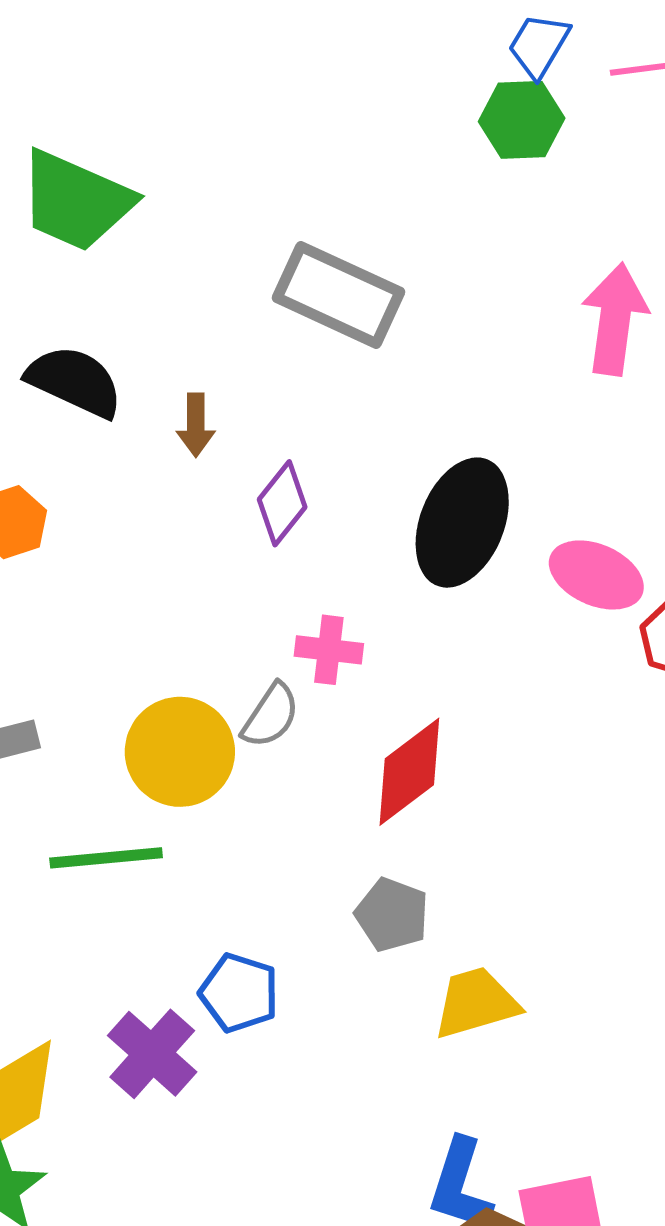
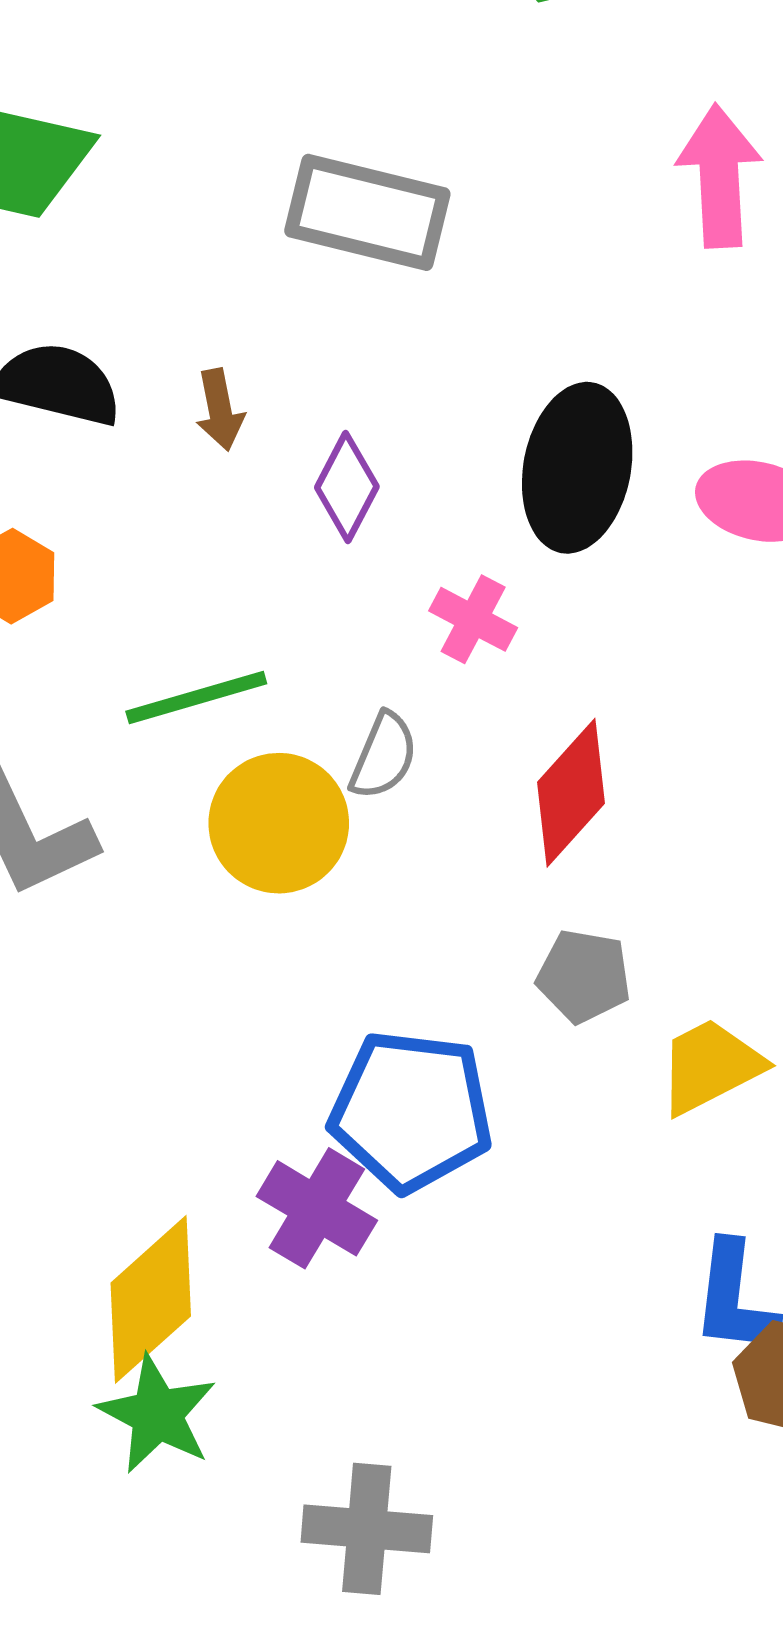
pink cross: (329, 650) -> (473, 619), moved, turned 32
green line: (106, 858) -> (196, 697), moved
blue pentagon: (239, 993) -> (411, 1111), size x1.6

